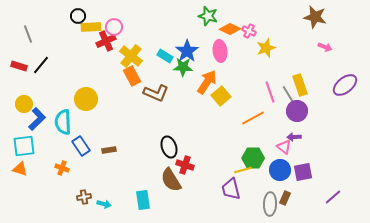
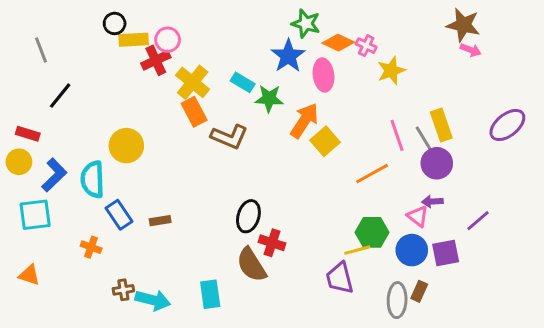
pink arrow: (325, 47) -> (471, 50), moved
blue star: (187, 51) -> (288, 56), moved
red rectangle: (19, 66) -> (28, 134), moved
yellow circle: (24, 104) -> (19, 162), moved
black ellipse: (169, 147) -> (248, 216), turned 35
orange triangle: (20, 169) -> (29, 275), moved
purple line: (333, 197) -> (478, 221), moved
cyan arrow: (104, 204) -> (153, 300), size x1.6

